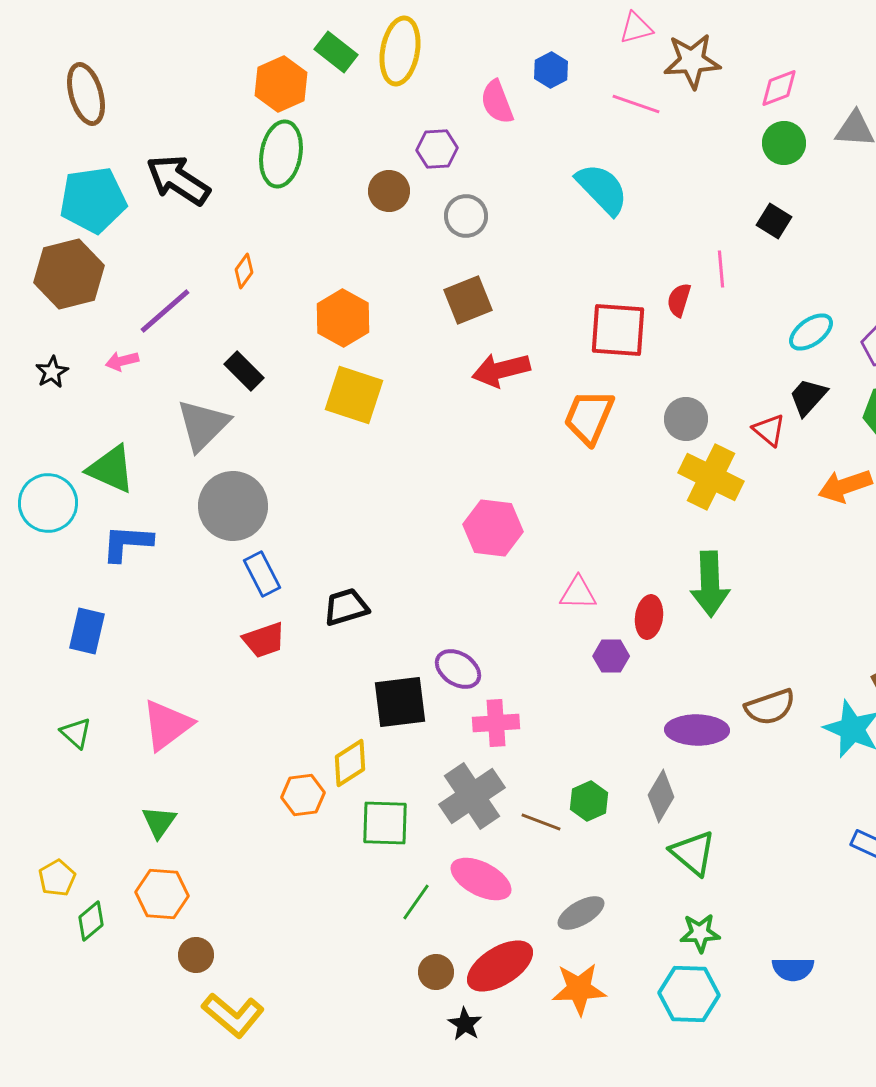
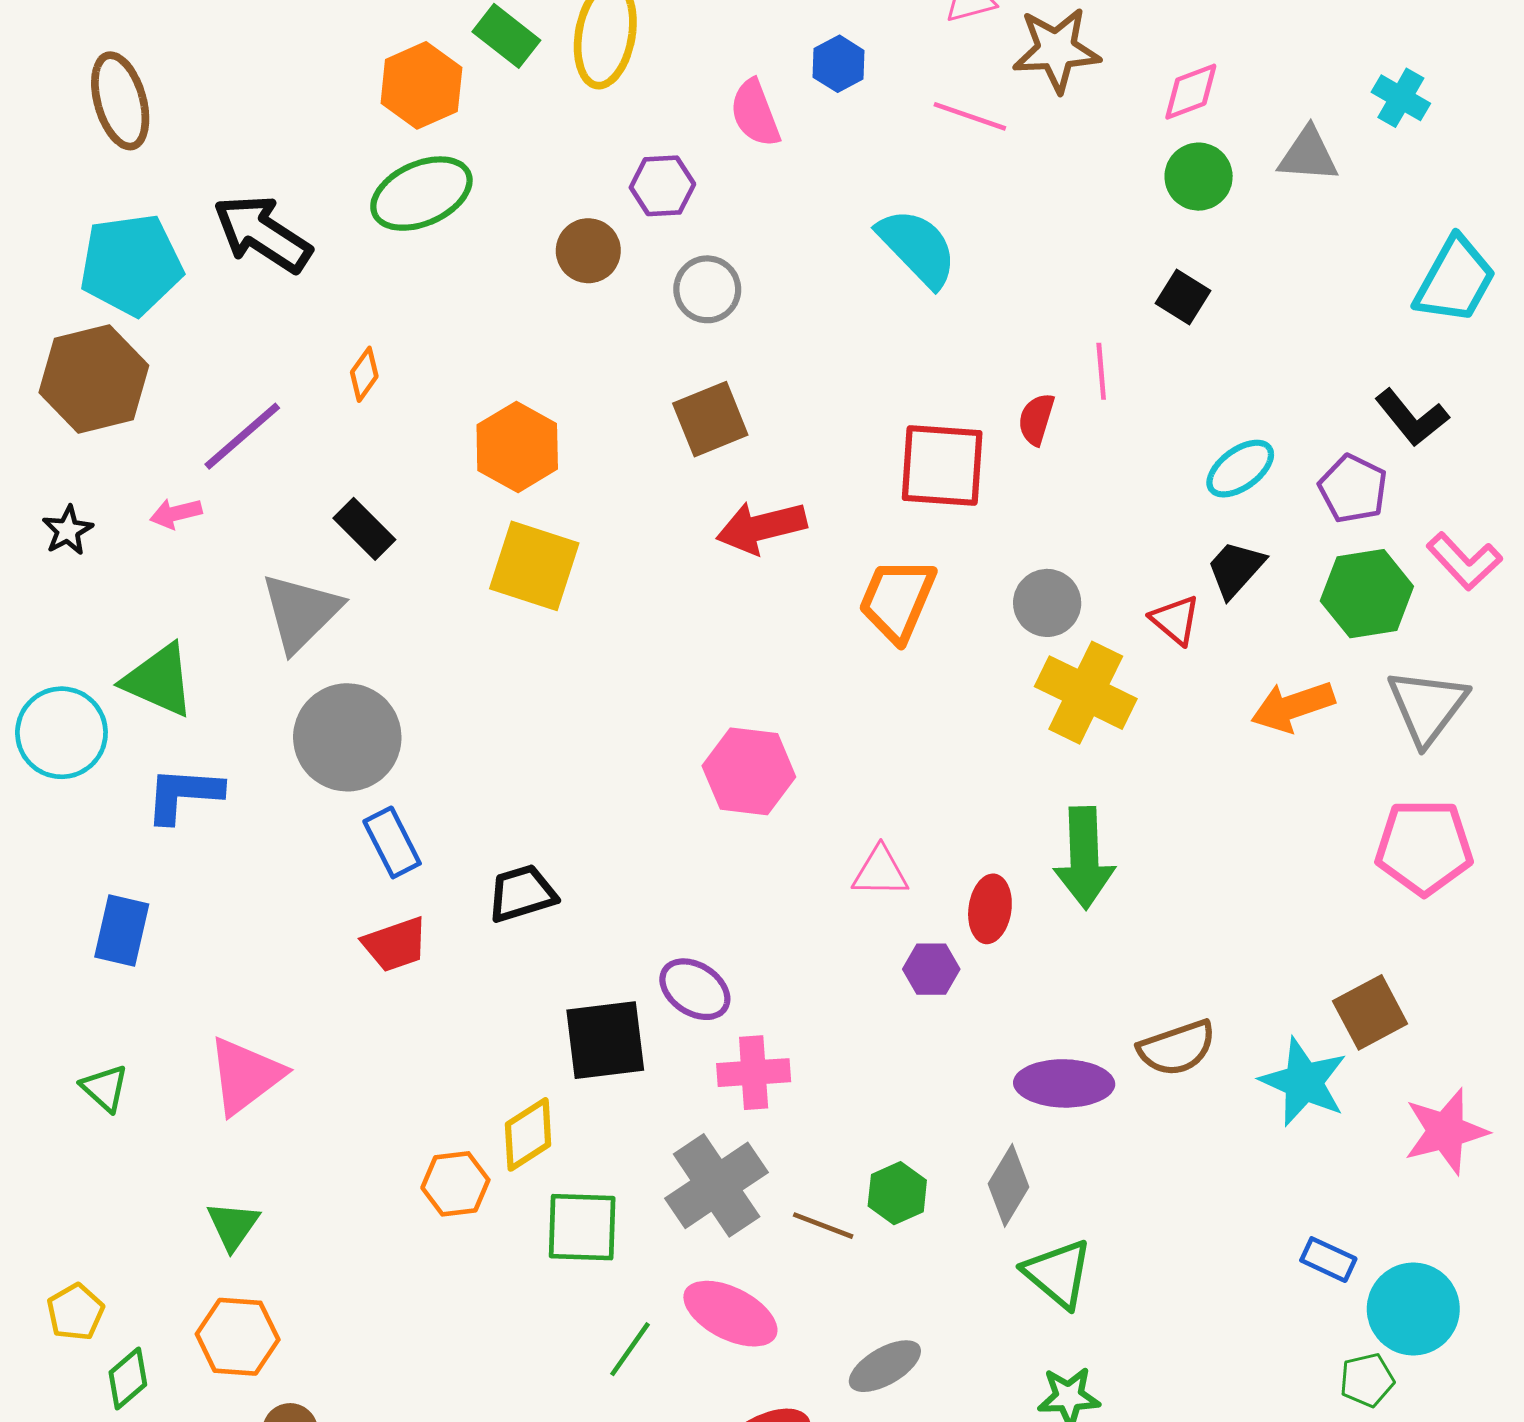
green ellipse: (281, 154) -> (421, 194), turned 56

